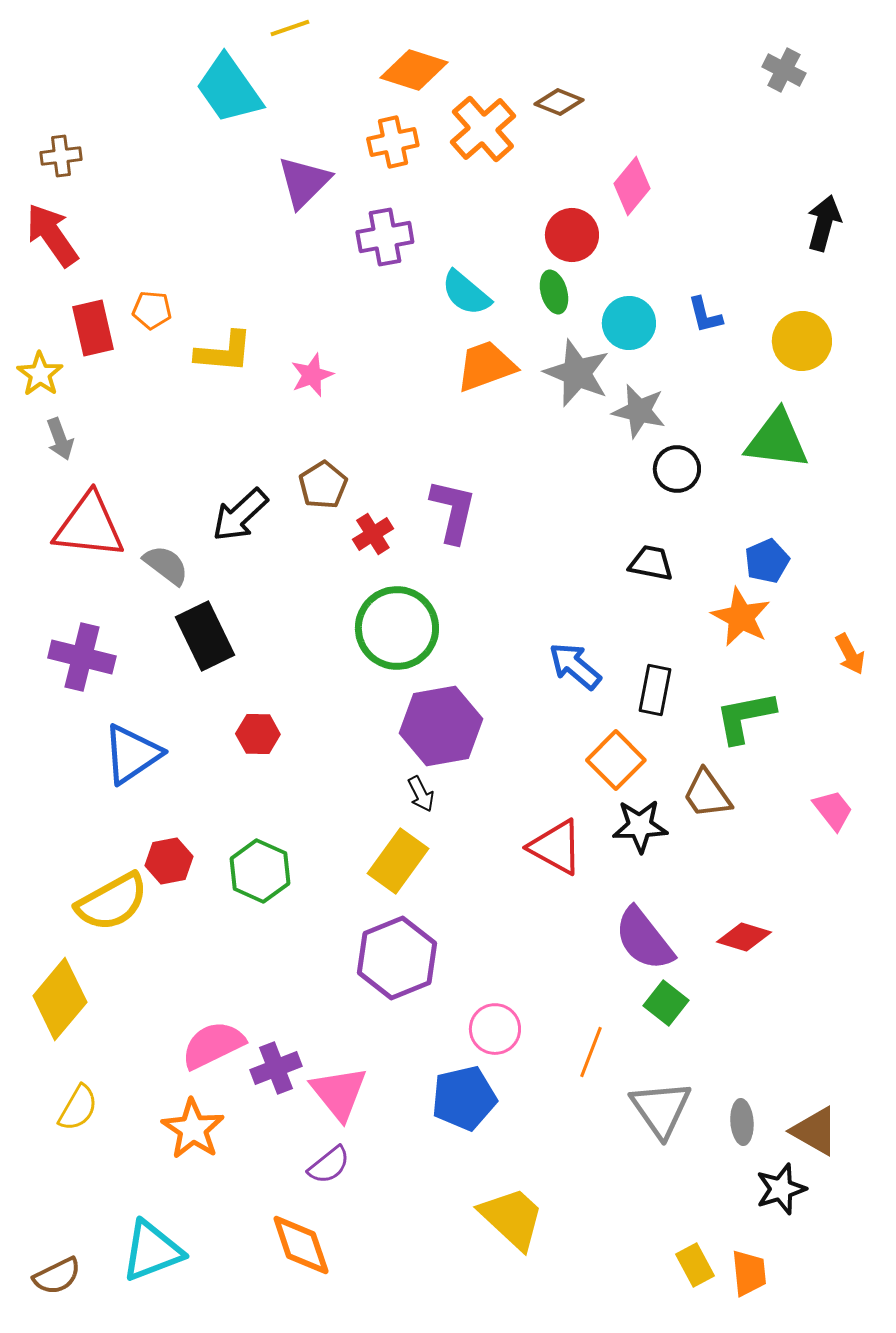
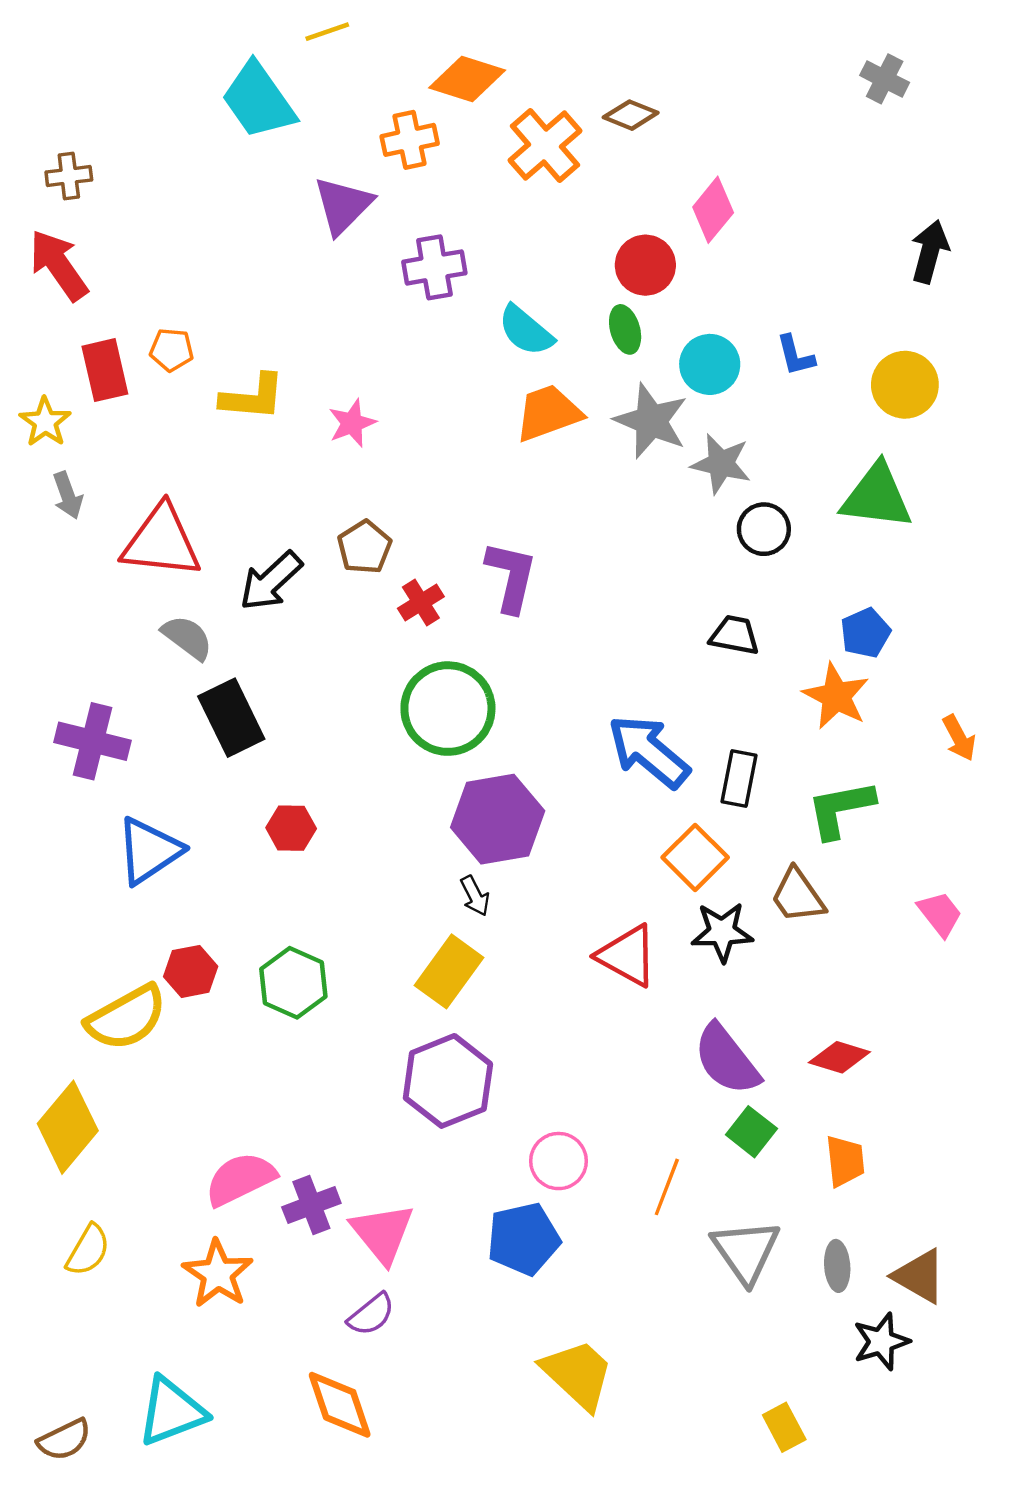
orange cross: (393, 142) -> (410, 140), moved
red triangle: (89, 526) -> (161, 542), moved
blue arrow: (575, 666) -> (649, 751), size x1.4
orange trapezoid: (749, 1273) -> (845, 1161), moved

